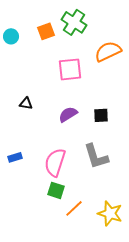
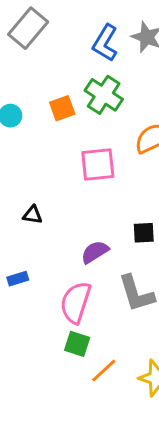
purple semicircle: (68, 114) -> (95, 252), moved
blue rectangle: (15, 157) -> (18, 279), moved

